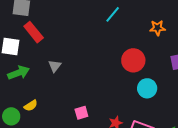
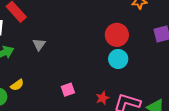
cyan circle: (147, 88) -> (118, 59), moved

